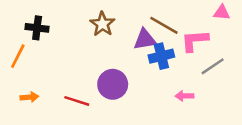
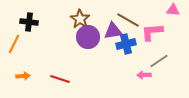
gray line: (213, 66) -> (159, 61), moved
purple circle: (113, 84) -> (88, 37), moved

